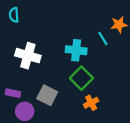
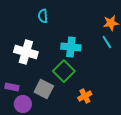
cyan semicircle: (14, 15) -> (43, 16), moved
cyan line: (103, 38) -> (107, 42), moved
green square: (81, 78) -> (64, 71), moved

